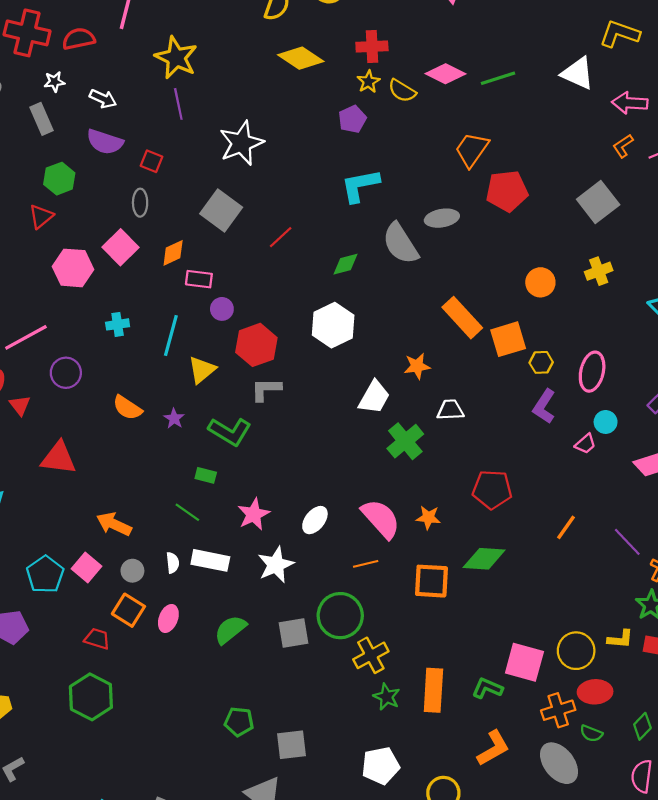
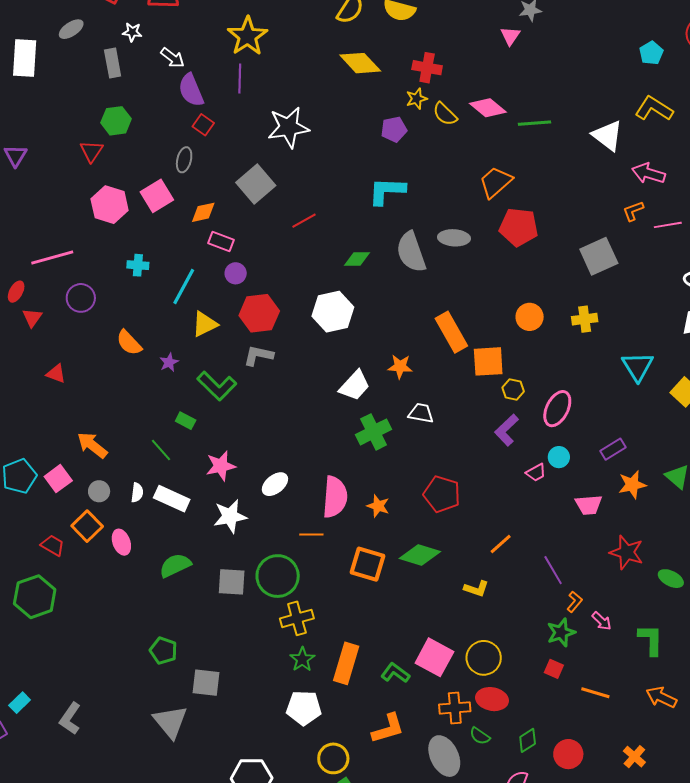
purple semicircle: (105, 142) -> (191, 90), moved, turned 36
red triangle: (41, 216) -> (91, 151), turned -30
red triangle: (59, 458) -> (56, 374), size x0.6
pink semicircle: (381, 519) -> (335, 497), turned 33
pink ellipse: (168, 618) -> (121, 542), turned -55
yellow L-shape: (620, 639) -> (476, 589), moved
white pentagon: (381, 766) -> (304, 708), moved

